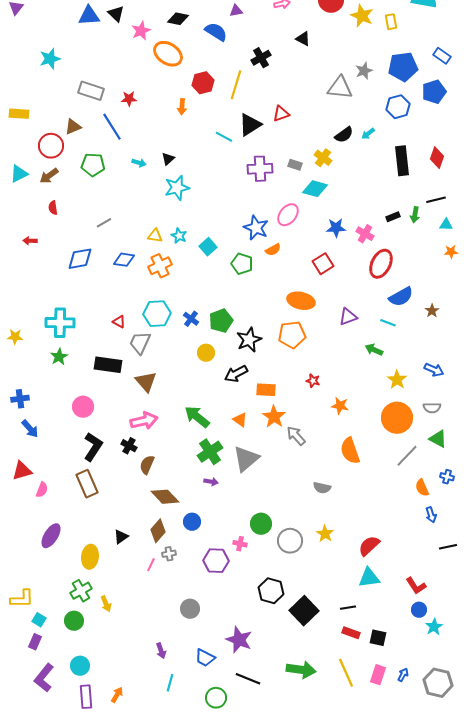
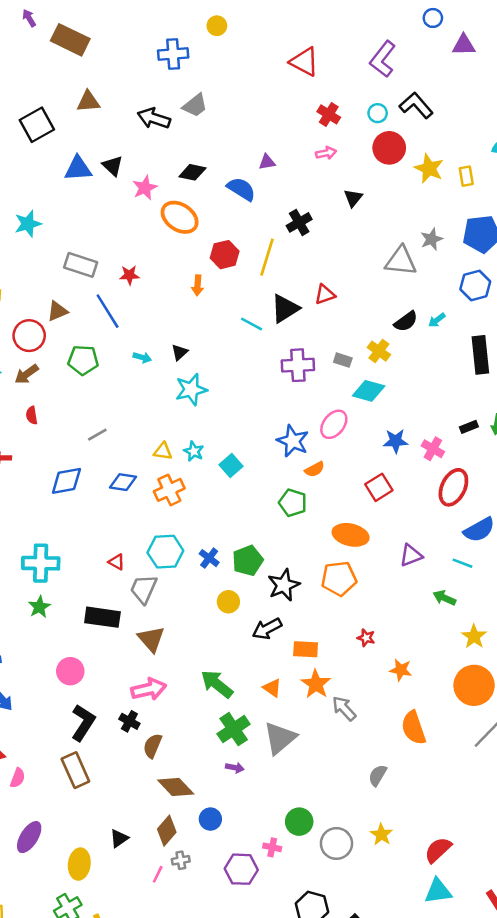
black triangle: (303, 39) -> (353, 198), turned 42
green pentagon: (242, 264) -> (293, 503), moved
gray semicircle: (322, 488) -> (378, 775), turned 108

